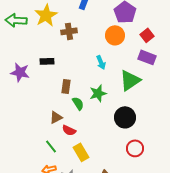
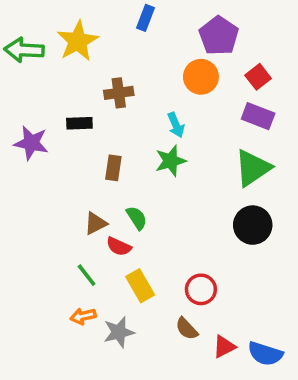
brown cross: (69, 31) -> (119, 93), moved
green triangle: (130, 80) -> (253, 168), moved
green star: (98, 93) -> (171, 161), moved
green semicircle: (78, 103) -> (137, 218), moved
black circle: (125, 117) -> (253, 225), moved
red circle: (135, 148) -> (201, 289), moved

